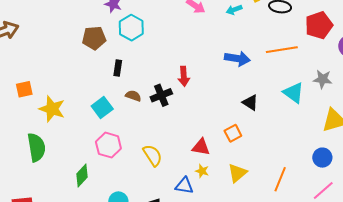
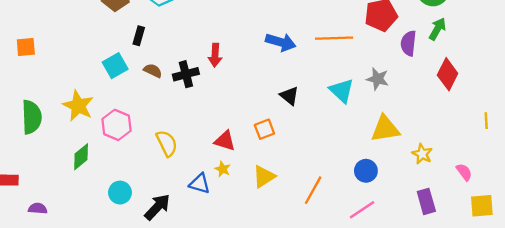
cyan square: (102, 108) -> (115, 66), moved
yellow star: (52, 109) -> (78, 106), moved

